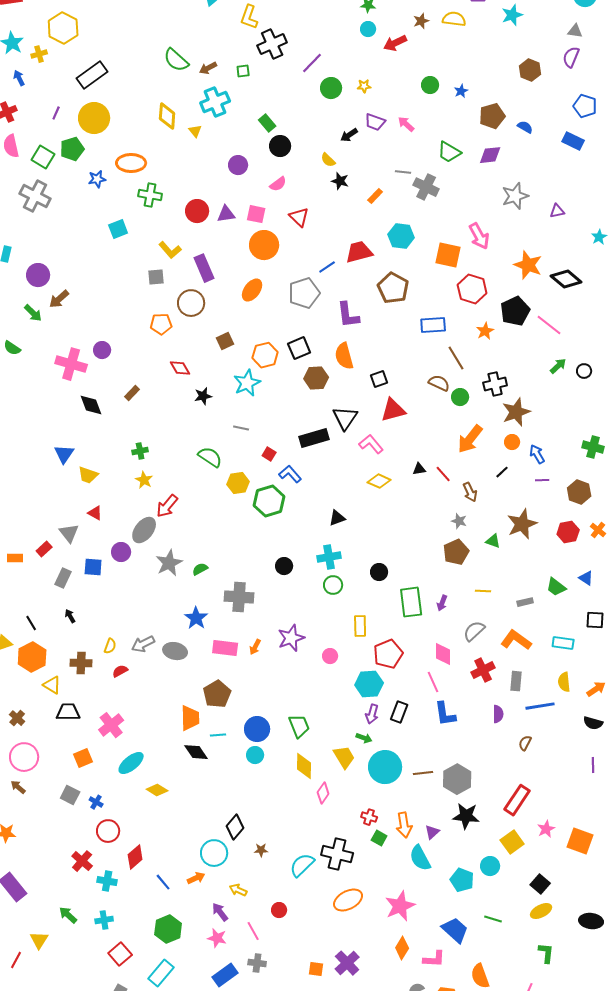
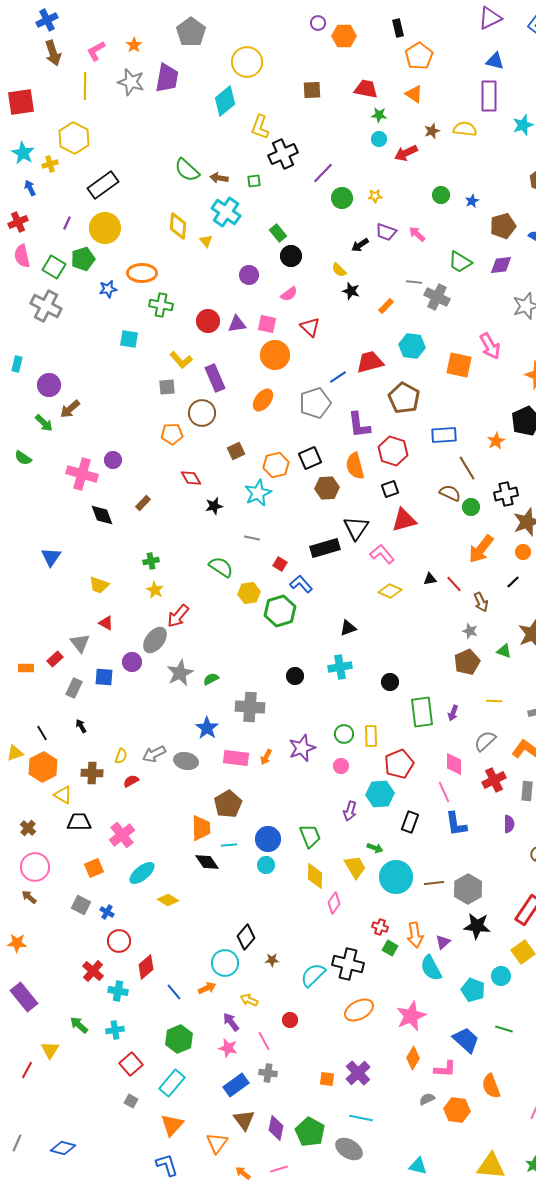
brown arrow: (208, 68) -> (219, 178), turned 36
cyan cross: (215, 102) -> (226, 212), turned -32
cyan square: (118, 229) -> (129, 339), turned 30
red hexagon: (472, 289) -> (393, 451), moved
blue triangle: (64, 454) -> (51, 557), moved
green circle: (333, 585) -> (344, 734), moved
purple arrow: (372, 714) -> (350, 811), moved

